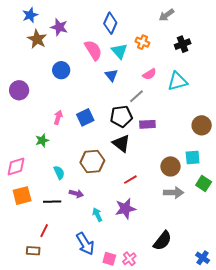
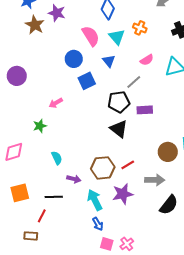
blue circle: (61, 70) -> (74, 59), moved
pink arrow: (58, 117) -> (56, 103), turned -136
blue square: (85, 117) -> (87, 81), moved
brown hexagon: (92, 161) -> (103, 168), moved
gray arrow: (173, 193) -> (155, 180), moved
orange square: (22, 196) -> (20, 193), moved
black line: (52, 202) -> (54, 197), moved
cyan arrow: (97, 215) -> (95, 200), size x1.5
black semicircle: (162, 241) -> (169, 205), moved
blue arrow: (85, 244) -> (98, 224), moved, size x0.6

